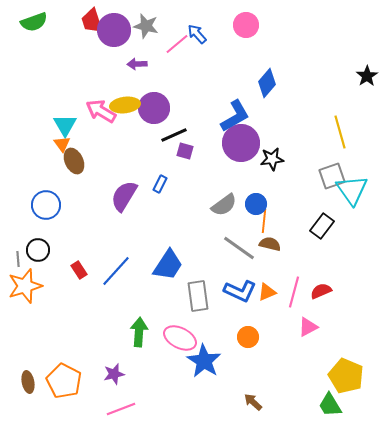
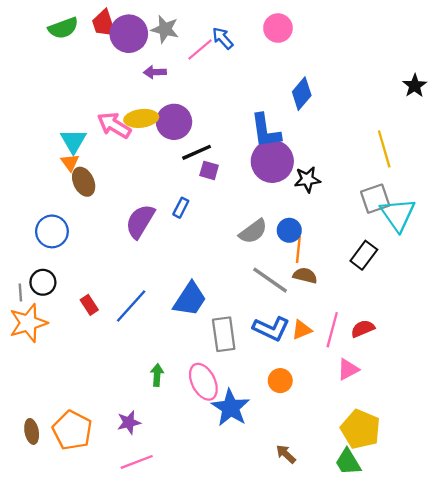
green semicircle: (34, 22) -> (63, 28), moved
blue L-shape: (235, 116) -> (266, 131), turned 112
green arrow: (139, 332) -> (157, 375), size x0.7
pink ellipse: (180, 338) -> (203, 382), turned 36
yellow pentagon: (346, 376) -> (360, 429), moved
green trapezoid: (330, 405) -> (348, 462), moved

